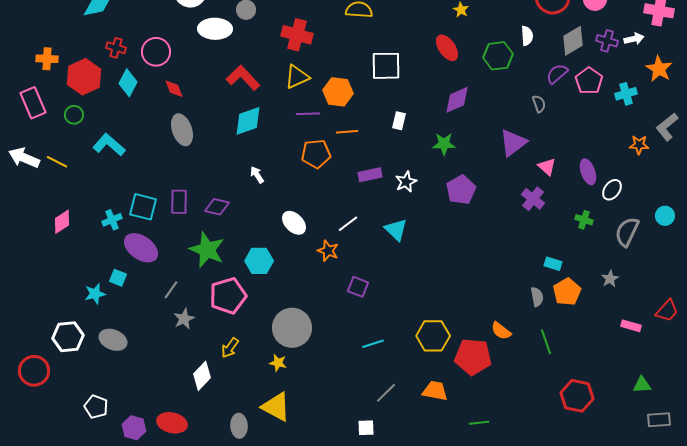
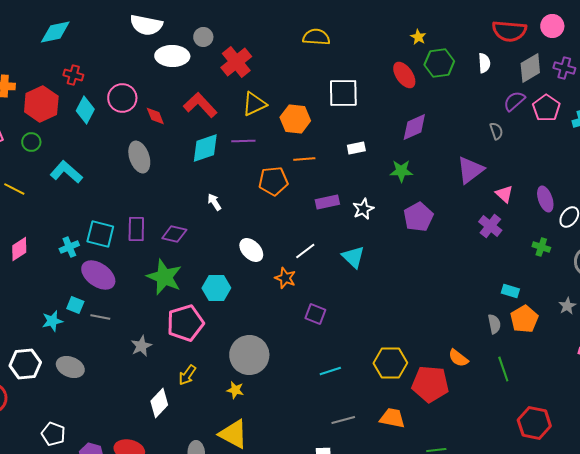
red cross: (297, 35) -> (236, 62), moved, turned 36
pink circle: (156, 52) -> (122, 98), moved
green hexagon: (498, 56) -> (439, 63), moved
red diamond: (174, 89) -> (155, 116), moved
purple line: (308, 114) -> (243, 141), moved
white rectangle: (399, 121) -> (356, 148), turned 66
gray line: (171, 290) -> (100, 317), moved, turned 66
gray line: (386, 393) -> (343, 420), turned 30

